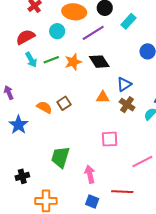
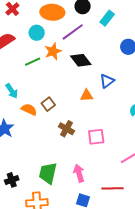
cyan arrow: (31, 60) -> (12, 91), moved
orange star: (73, 62) -> (53, 51), moved
brown cross: (127, 105) -> (66, 129), moved
green trapezoid: (60, 157) -> (48, 173), moved

